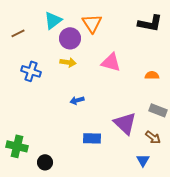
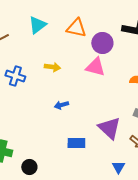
orange triangle: (92, 23) -> (76, 28), turned -45
purple circle: (70, 38) -> (102, 43), moved
blue triangle: (143, 160) -> (118, 167), moved

